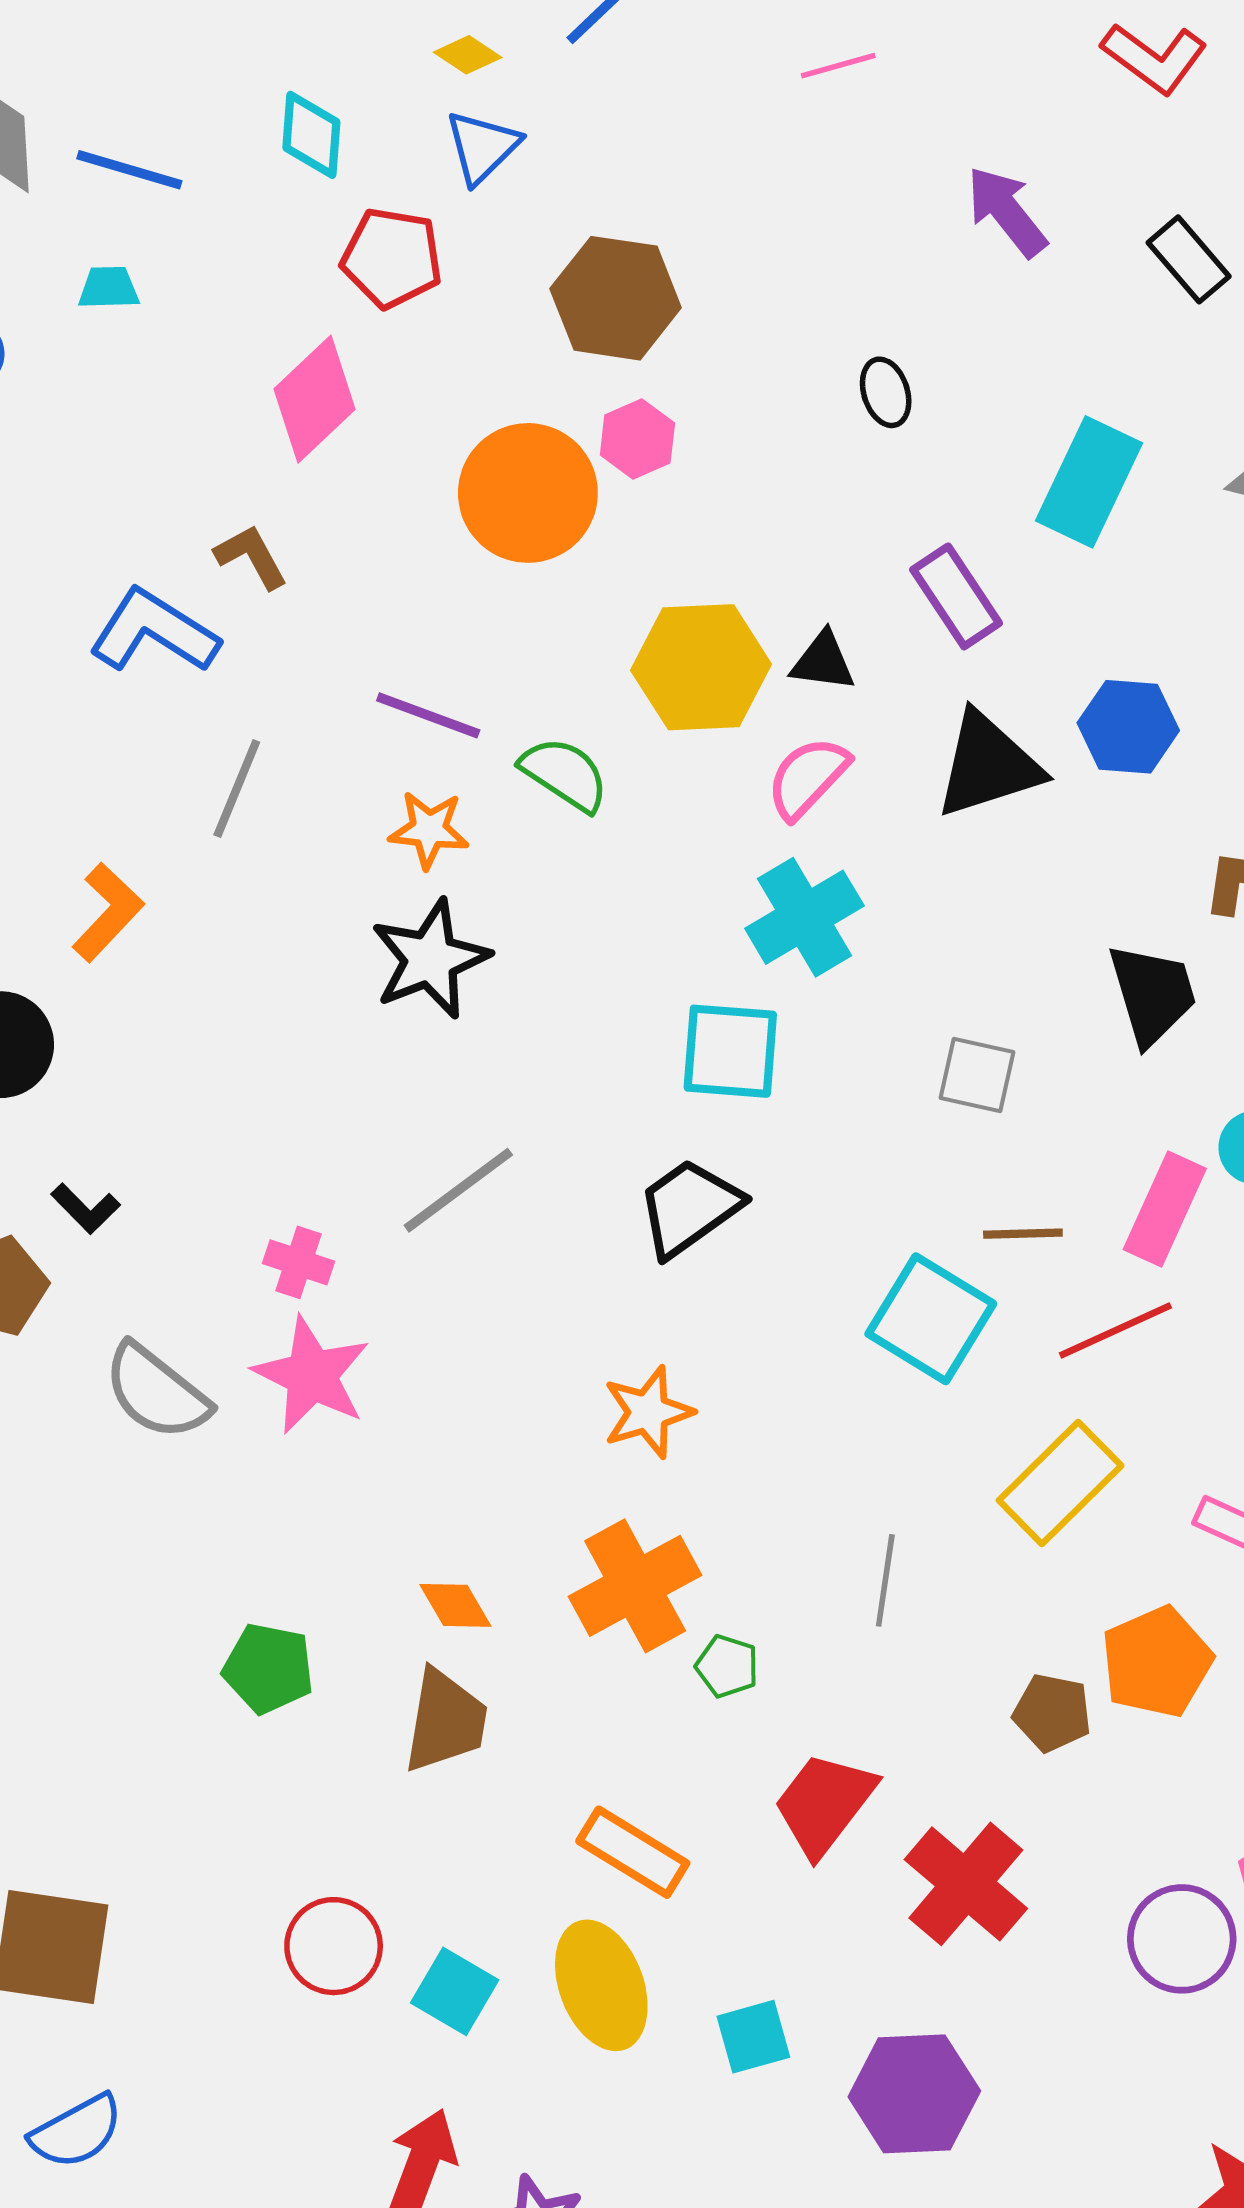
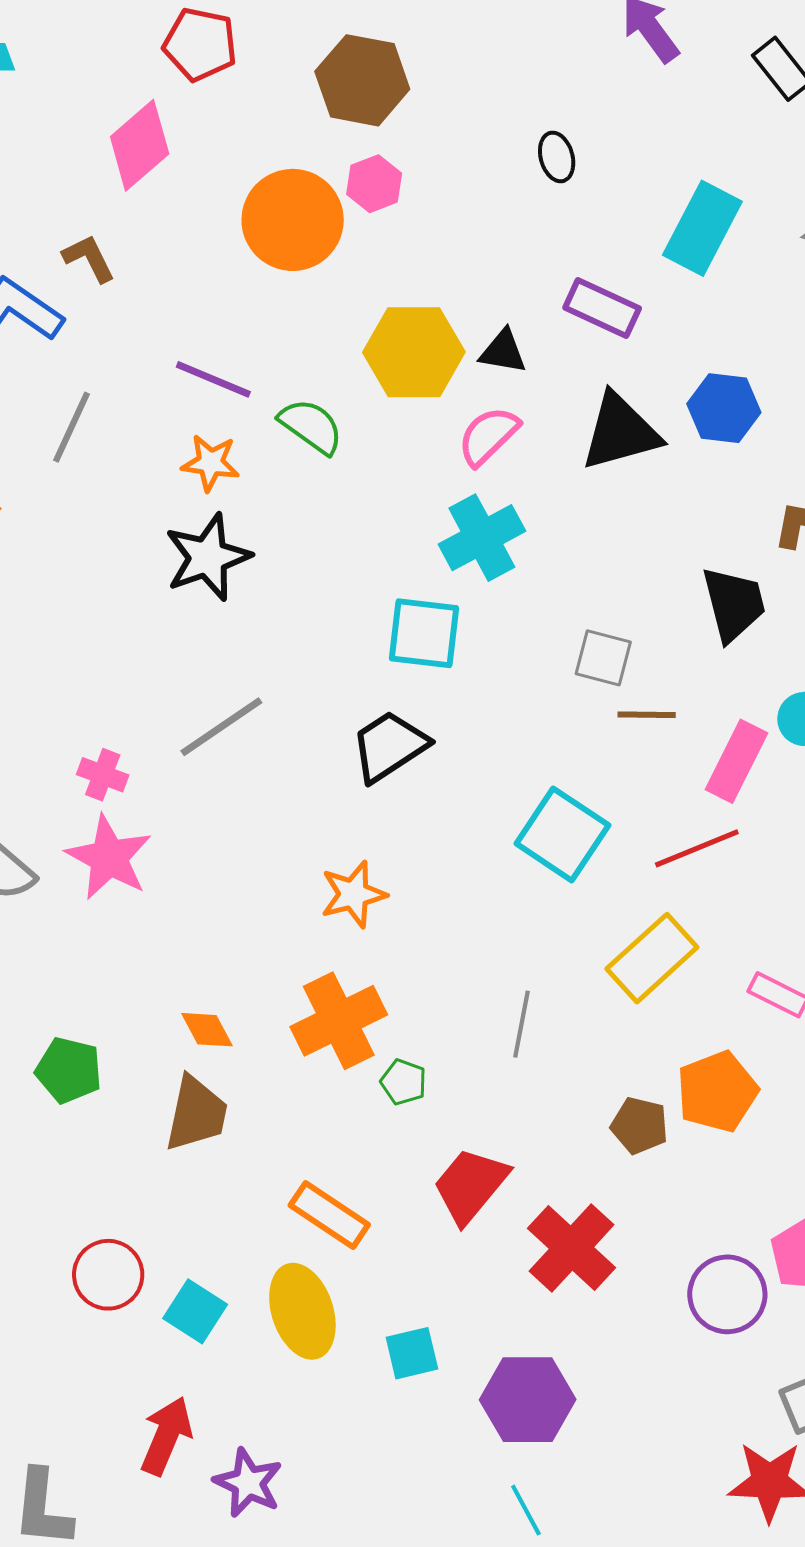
purple rectangle: (956, 596) -> (602, 308), turned -34
brown line: (1023, 1234) -> (647, 715), moved

